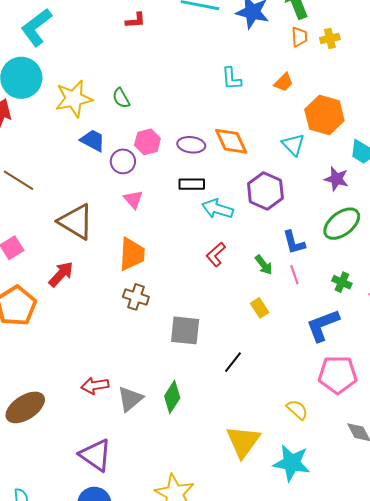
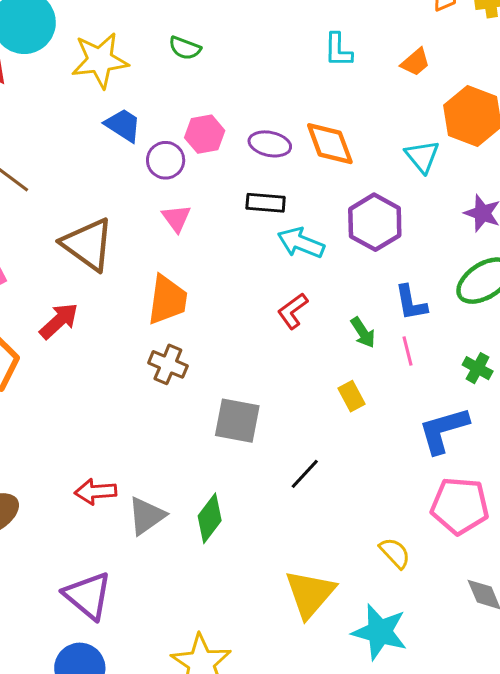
green semicircle: (121, 98) -> (185, 48), moved, turned -45

